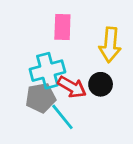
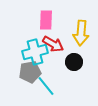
red arrow: (72, 87) -> (53, 44), moved

